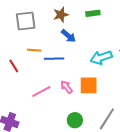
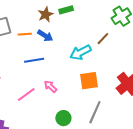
brown star: (61, 15) -> (46, 14), moved
orange line: (34, 50) -> (25, 34), moved
orange square: (89, 85) -> (89, 81), moved

